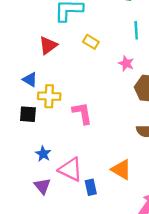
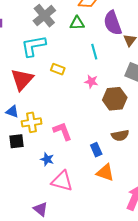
red triangle: (48, 45) -> (22, 79), size x1.4
blue star: (43, 154) -> (47, 159), moved
purple triangle: (42, 186) -> (41, 209), moved
blue rectangle: (91, 187) -> (96, 150), moved

